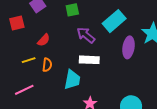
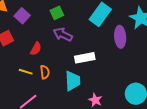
purple arrow: (86, 35) -> (63, 34), moved
yellow line: (29, 60) -> (26, 72), turned 48

